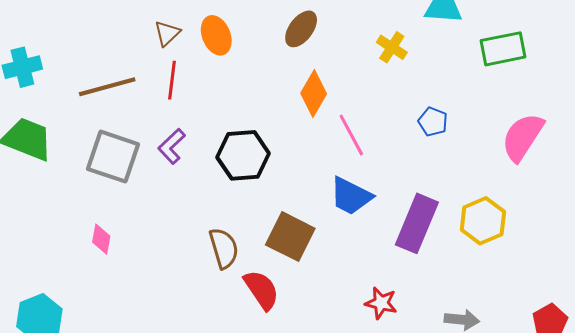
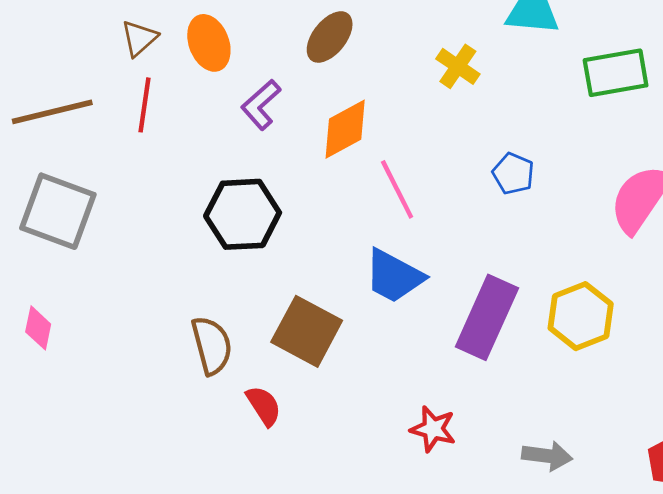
orange diamond: (314, 93) -> (345, 129), turned 30
purple L-shape: (172, 146) -> (261, 105), moved
red semicircle: (261, 290) -> (264, 406), size x0.7

